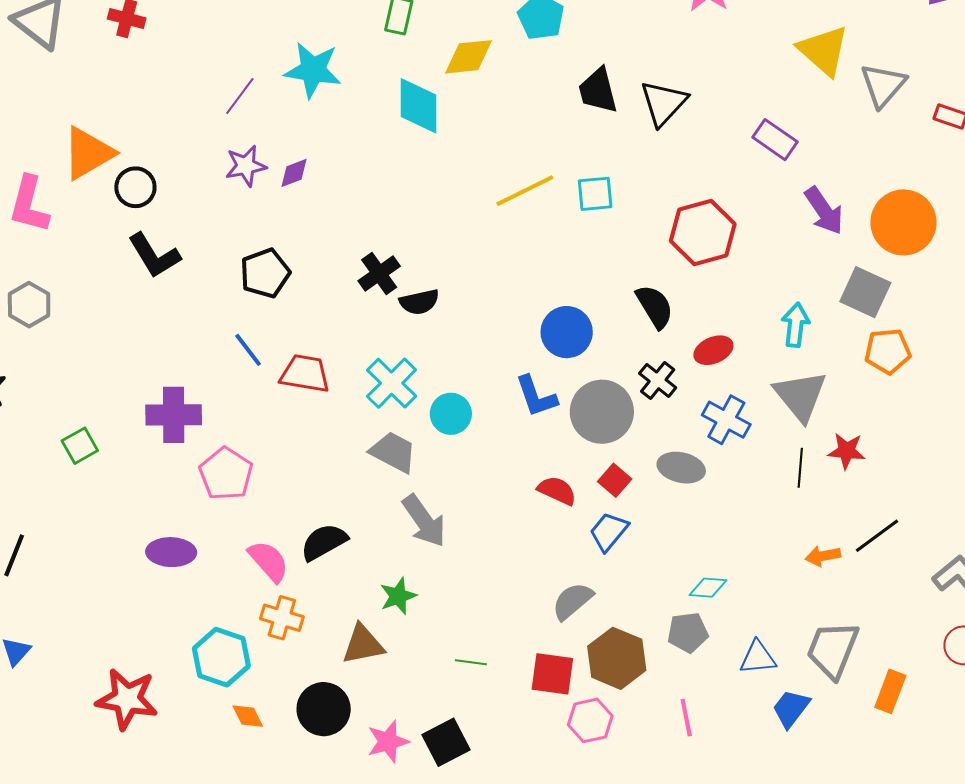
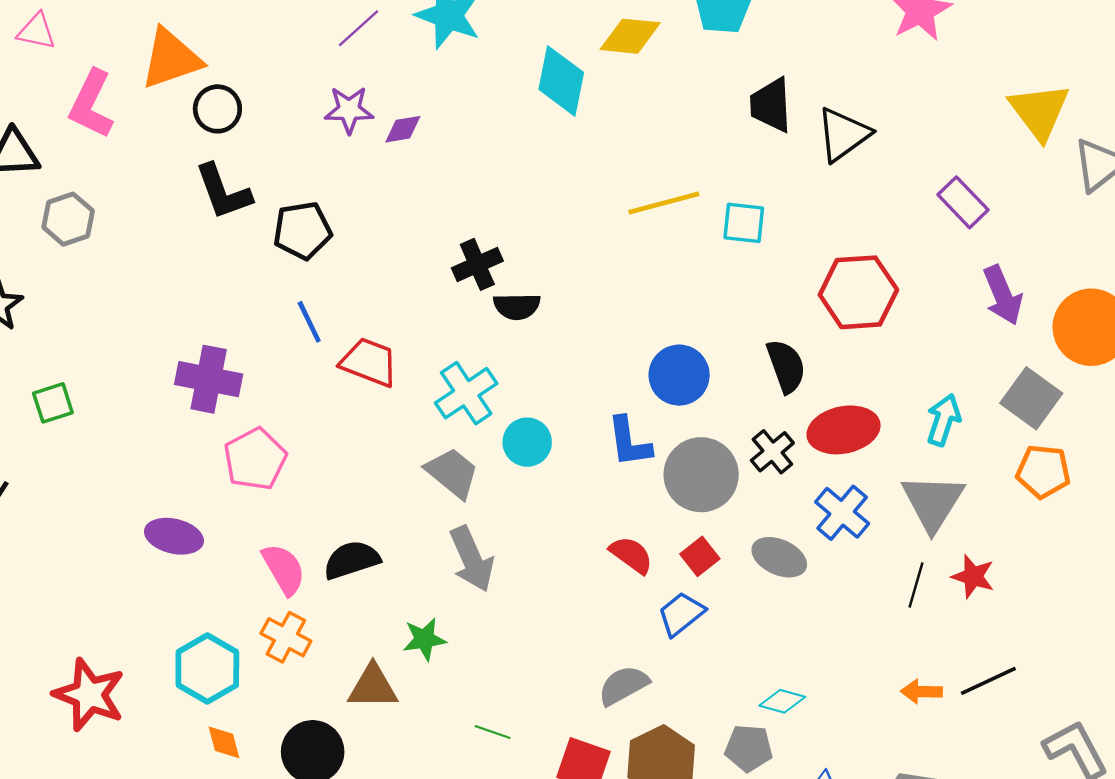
black pentagon: (265, 273) -> (302, 231), moved
red ellipse: (713, 350) -> (844, 430), size x1.5
green square: (80, 446) -> (53, 403), moved

